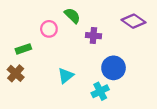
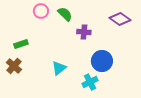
pink circle: (49, 29) -> (41, 11), moved

